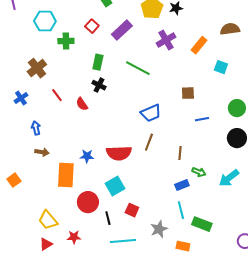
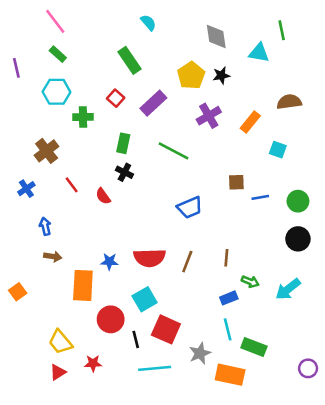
blue line: (202, 119) -> (260, 197), moved
brown line: (149, 142) -> (187, 262), moved
red square: (132, 210) -> (166, 329), size x1.6
orange rectangle: (183, 246) -> (230, 375), size x1.6

